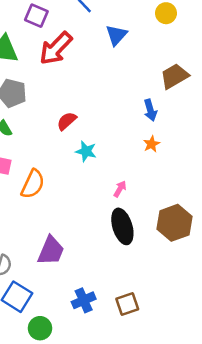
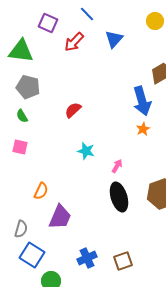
red arrow: (56, 48) -> (74, 42), moved, size x0.7
blue arrow: (150, 110) -> (142, 101), size x1.6
cyan star: (86, 151) -> (86, 151), moved
orange semicircle: (33, 184) -> (41, 191), moved, size x0.7

